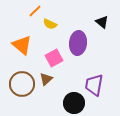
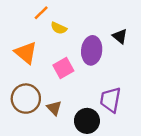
black triangle: (102, 22) -> (120, 36), moved
brown triangle: (46, 79) -> (54, 108), moved, turned -32

